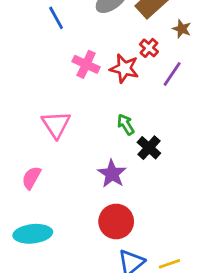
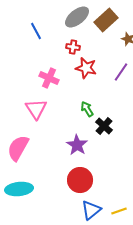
red cross: (149, 48) -> (73, 47), moved, turned -32
pink cross: (86, 64) -> (49, 78), moved
pink semicircle: (31, 178) -> (18, 148), size x1.5

